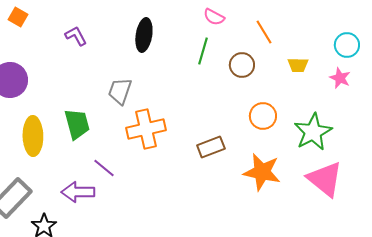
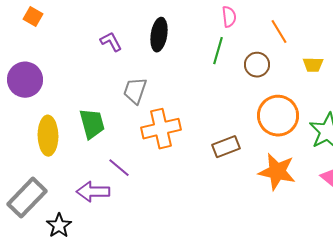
pink semicircle: (214, 17) -> (229, 17), turned -125
purple L-shape: (76, 36) -> (111, 42), moved
orange circle: (263, 116) -> (278, 116), size x1.5

